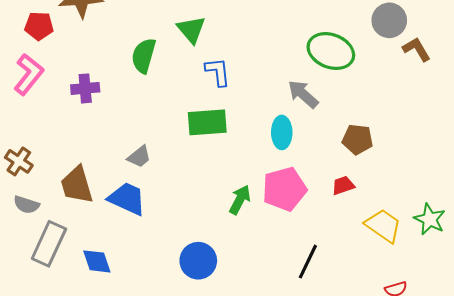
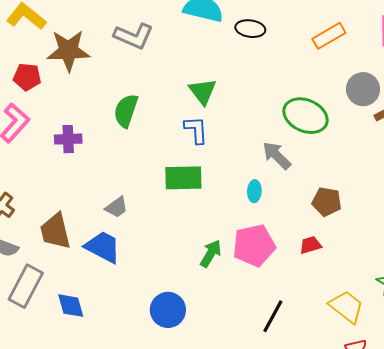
green triangle: (191, 29) -> (203, 91), moved
cyan ellipse: (282, 132) -> (254, 191), size x0.7
yellow trapezoid: (383, 226) -> (346, 307), moved

